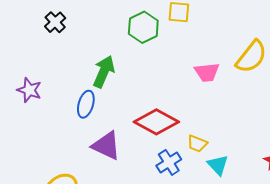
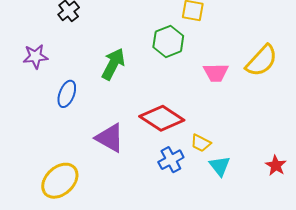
green hexagon: (143, 27) -> (168, 41), moved
purple star: (29, 90) -> (35, 56), moved, turned -30
blue ellipse: (86, 104) -> (67, 94), moved

